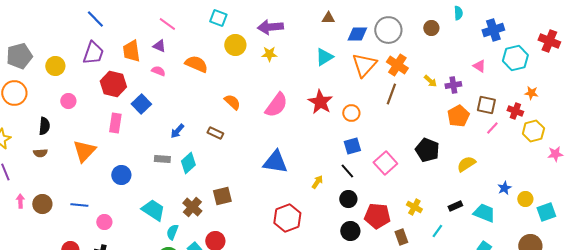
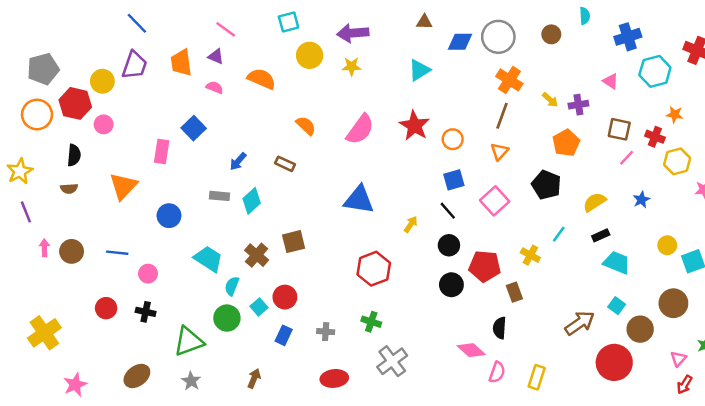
cyan square: (218, 18) -> (289, 22), turned -36
orange triangle: (364, 65) -> (500, 152), moved, size x0.6
yellow circle: (55, 66) -> (102, 81), moved
red hexagon: (113, 84) -> (75, 103), moved
orange pentagon: (458, 116) -> (566, 143), moved
blue star: (504, 188) -> (641, 200), moved
black rectangle: (455, 206) -> (601, 235), moved
cyan line: (437, 231) -> (559, 234), moved

